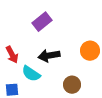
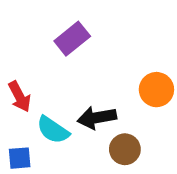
black arrow: (49, 56) -> (97, 118), moved

